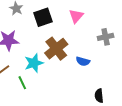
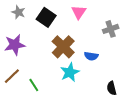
black square: (43, 17) -> (46, 17), turned -30
cyan star: (34, 63) -> (70, 72), moved

